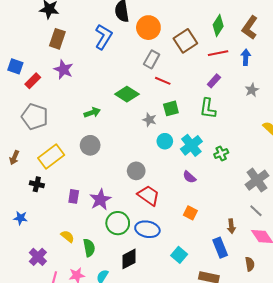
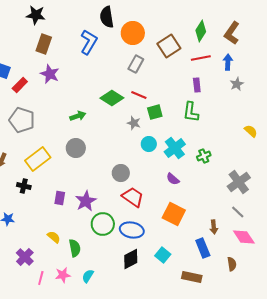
red line: (163, 81) -> (139, 95), moved
purple rectangle: (214, 81) -> (197, 85), turned -48
gray star: (252, 90) -> (237, 84), moved
orange square: (190, 213) -> (174, 214), size x1.6
black diamond: (129, 259) -> (131, 259), moved

